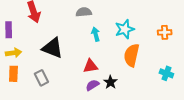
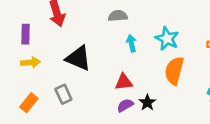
cyan star: (125, 29) -> (167, 39), turned -30
orange rectangle: (13, 74) -> (29, 103), moved, turned 35

